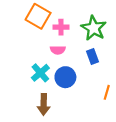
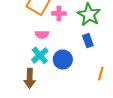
pink semicircle: (58, 50) -> (42, 34), moved
brown arrow: (44, 104) -> (30, 78), moved

